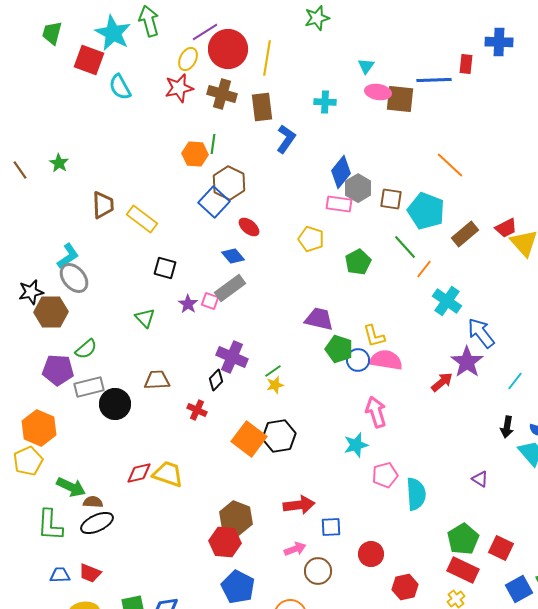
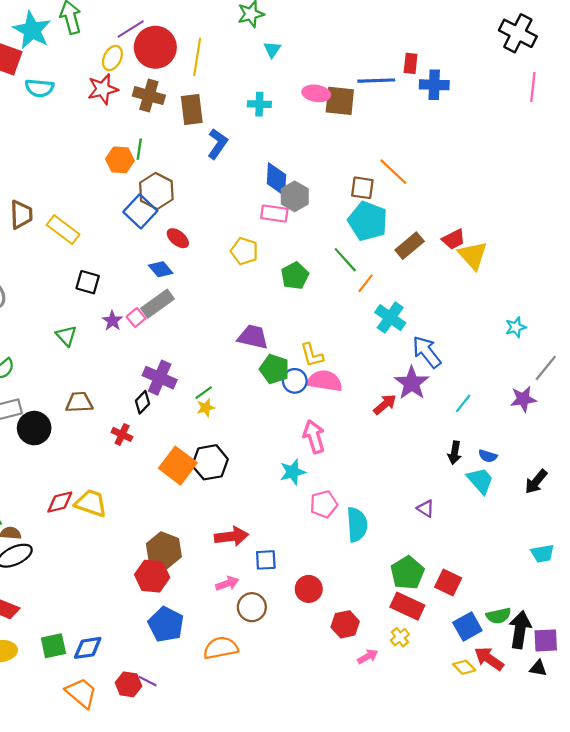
blue cross: (499, 42) -> (434, 85), moved
cyan triangle: (366, 66) -> (272, 49), moved
cyan semicircle: (120, 87) -> (39, 88), turned -56
blue diamond: (341, 172) -> (277, 179), turned -36
brown square: (391, 199) -> (362, 188), moved
pink square: (210, 301) -> (136, 318), turned 30

